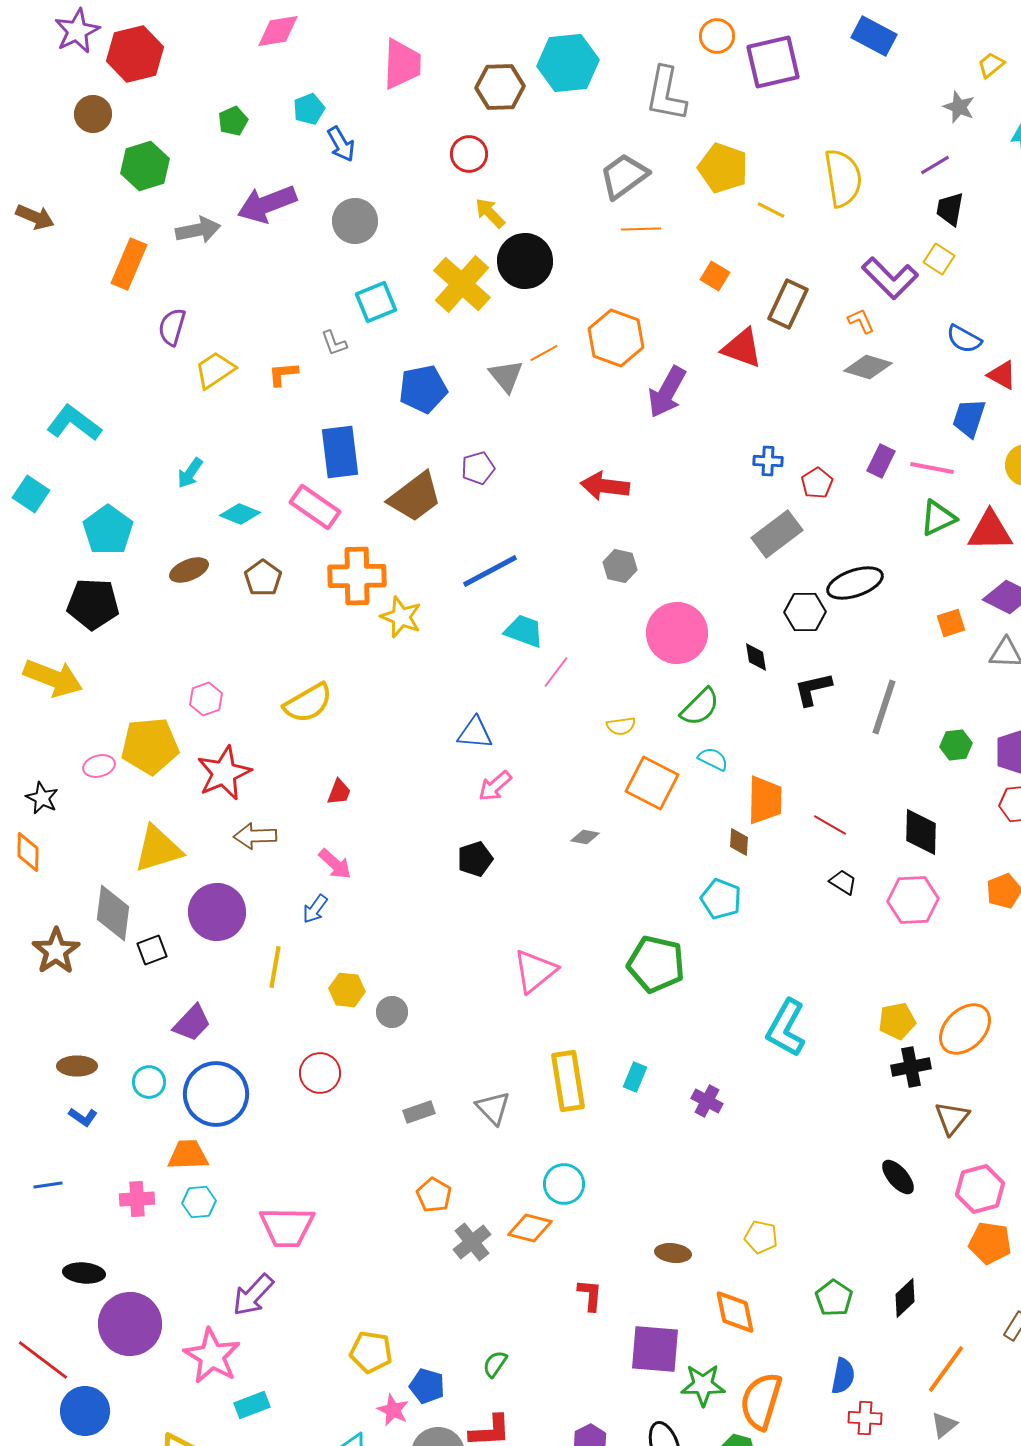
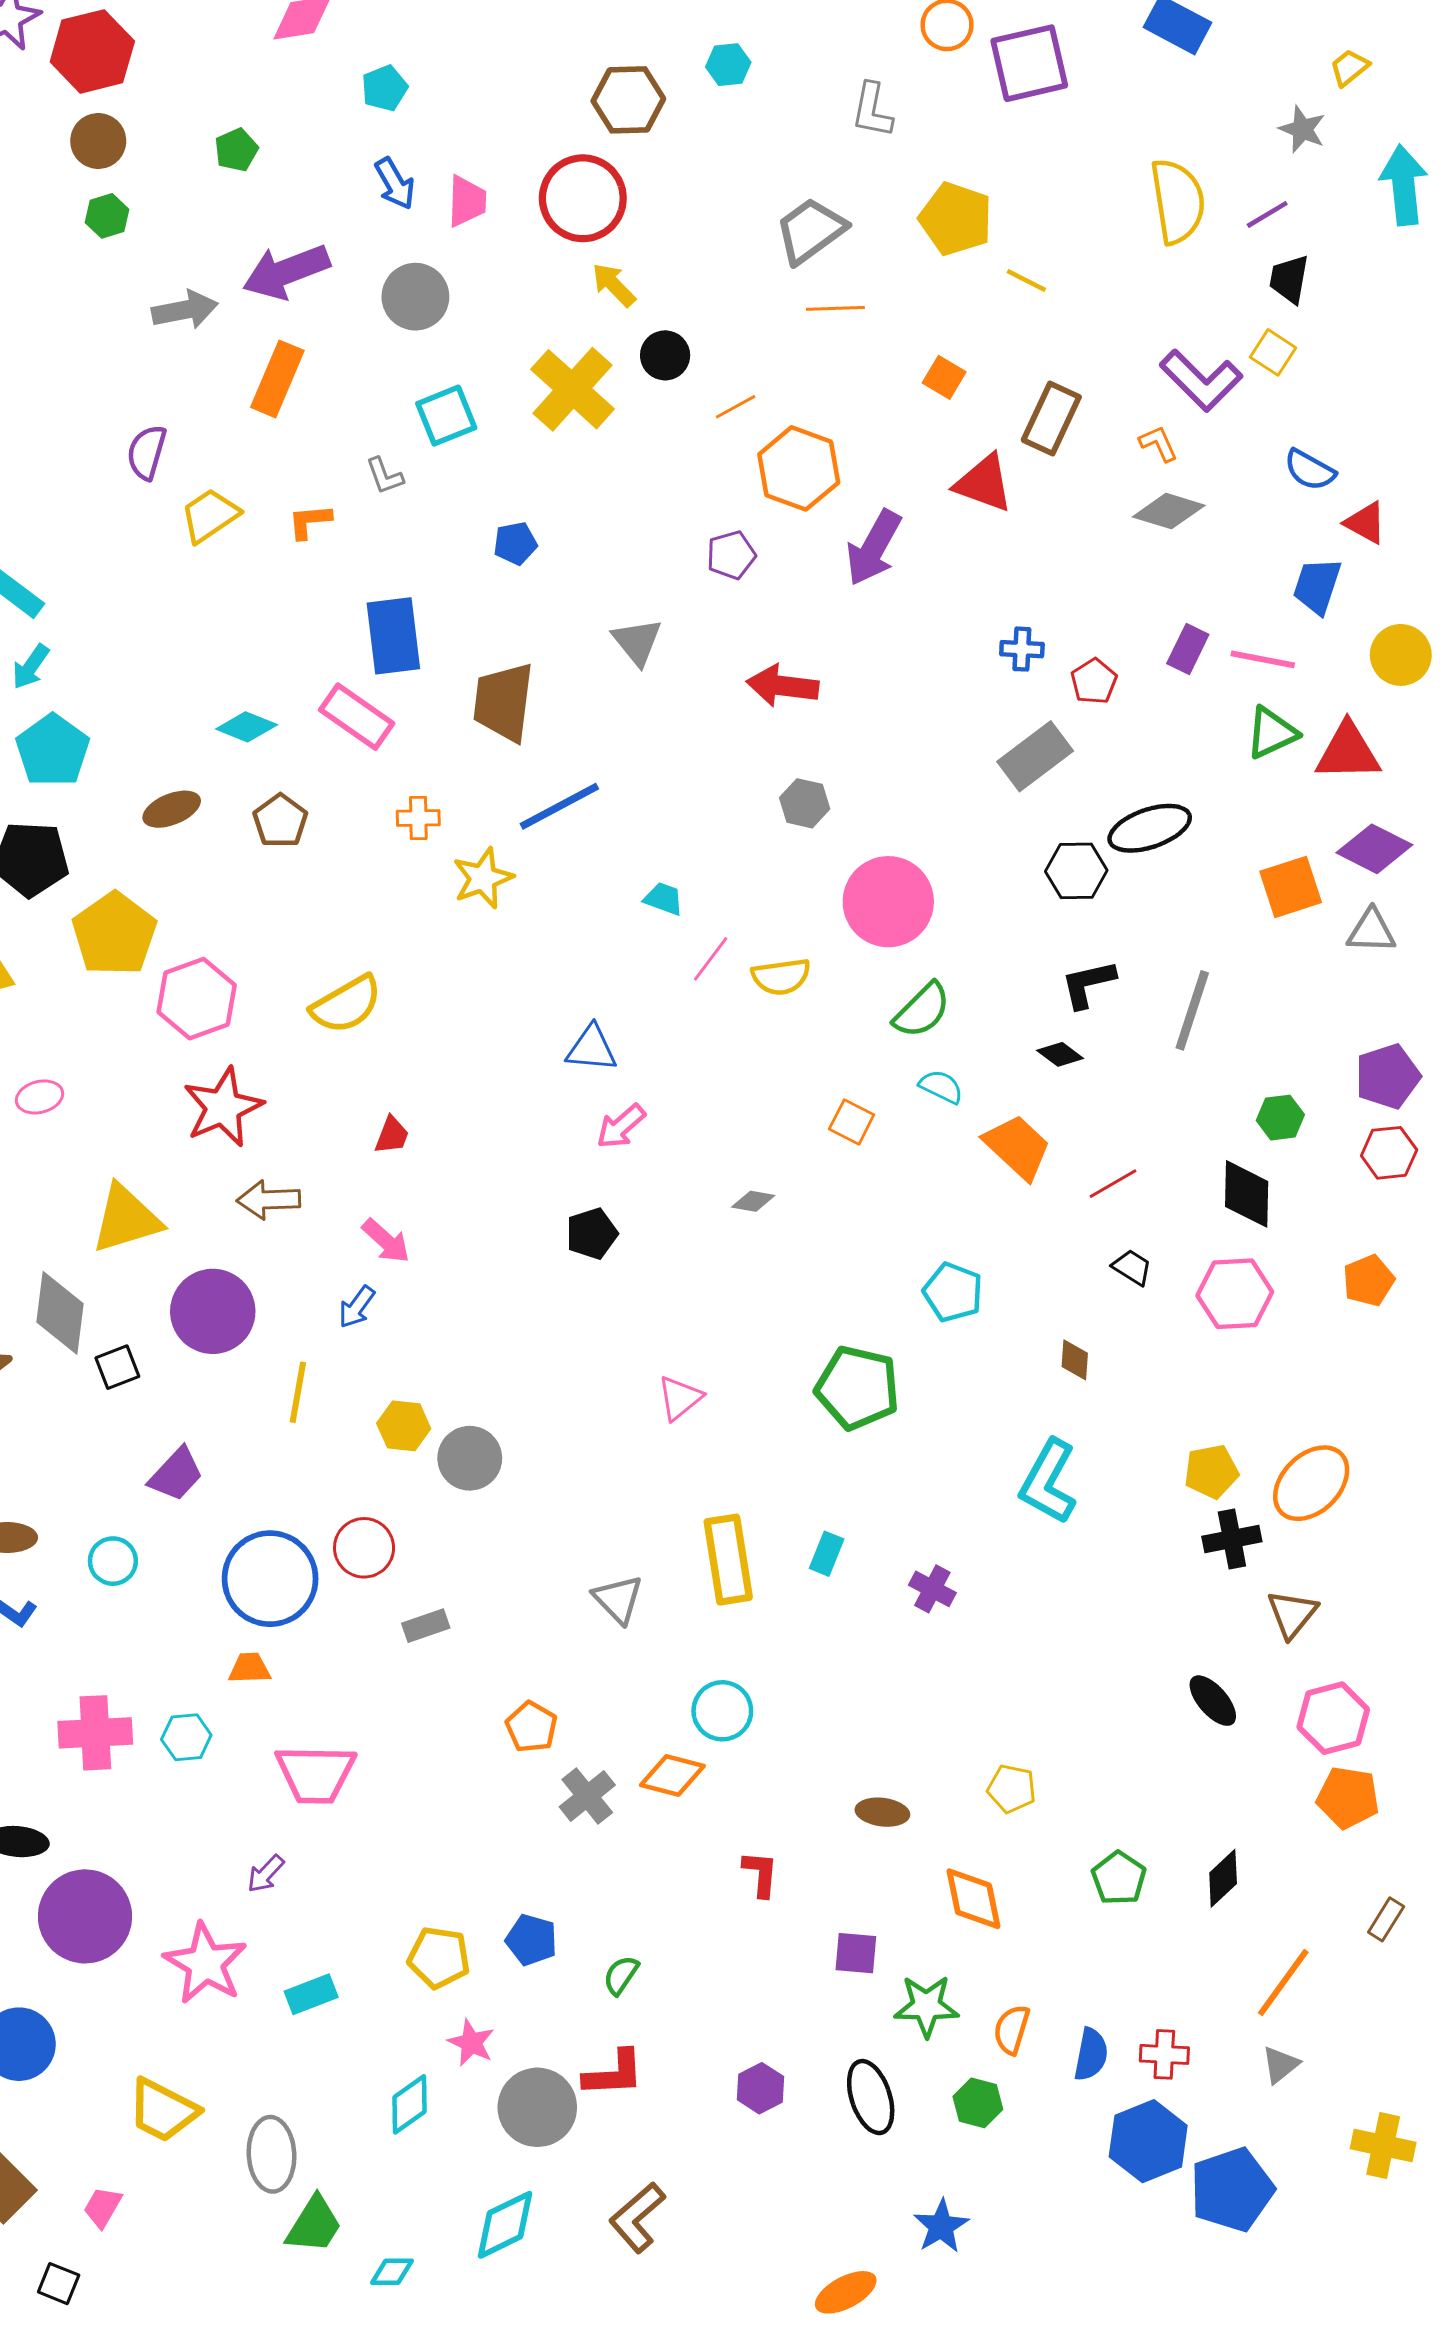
cyan hexagon: (568, 63) -> (728, 65), size x0.5
pink trapezoid: (402, 64) -> (467, 201), moved, size x0.7
gray L-shape: (666, 94) -> (872, 110), size x0.7
cyan pentagon: (309, 109) -> (385, 88), moved
brown circle: (93, 114) -> (98, 141), moved
red circle: (469, 154) -> (583, 198), size x1.6
green hexagon: (145, 166) -> (107, 216), size x0.6
yellow semicircle: (843, 178) -> (1178, 201), moved
black circle: (525, 261) -> (665, 355), size x0.6
orange rectangle: (129, 264) -> (277, 379), moved
orange line: (544, 353) -> (736, 407), moved
gray triangle: (506, 376) -> (637, 642), moved
blue pentagon: (423, 389) -> (515, 543), size x0.6
purple pentagon: (478, 468) -> (731, 555), moved
cyan arrow: (190, 473) -> (31, 667), moved
brown trapezoid: (415, 497) -> (504, 702), turned 134
blue line: (490, 571) -> (559, 806), moved
orange cross: (357, 576) -> (418, 818), size x0.5
yellow star: (401, 617) -> (483, 878), turned 30
orange square: (951, 623) -> (1291, 887), size x1.5
cyan trapezoid: (524, 631) -> (664, 899), size x0.7
black diamond: (756, 657) -> (1060, 1054), moved, turned -44
pink hexagon: (206, 699) -> (197, 999), size x1.6
yellow semicircle: (621, 726) -> (781, 977), moved, size x1.4
green hexagon: (956, 745) -> (1280, 1118), moved
yellow pentagon: (150, 746) -> (114, 934), moved, turned -30
orange square: (652, 783) -> (852, 1122), size x0.6
orange trapezoid: (765, 800) -> (1017, 1147), turned -48
red line: (830, 825) -> (1113, 1184), turned -60
brown diamond: (739, 842) -> (1075, 1360), moved
pink triangle: (535, 971) -> (680, 1398), size x0.7
gray circle: (392, 1012) -> (470, 1458), size x1.4
blue circle: (216, 1094) -> (270, 1579), moved
gray rectangle: (419, 1112) -> (426, 1626), moved
orange trapezoid: (188, 1155) -> (249, 1668), moved, size x0.7
pink cross: (137, 1199) -> (95, 1733), size x1.4
purple arrow: (253, 1295) -> (266, 1874), size x0.6
purple square: (655, 1349) -> (856, 1953), size x0.6
blue semicircle: (843, 1376) -> (1091, 2054), moved
blue pentagon: (427, 1386) -> (531, 1940), moved
orange semicircle: (761, 1401) -> (1012, 2029), size x0.6
cyan rectangle: (252, 1405) -> (311, 1994), moved

